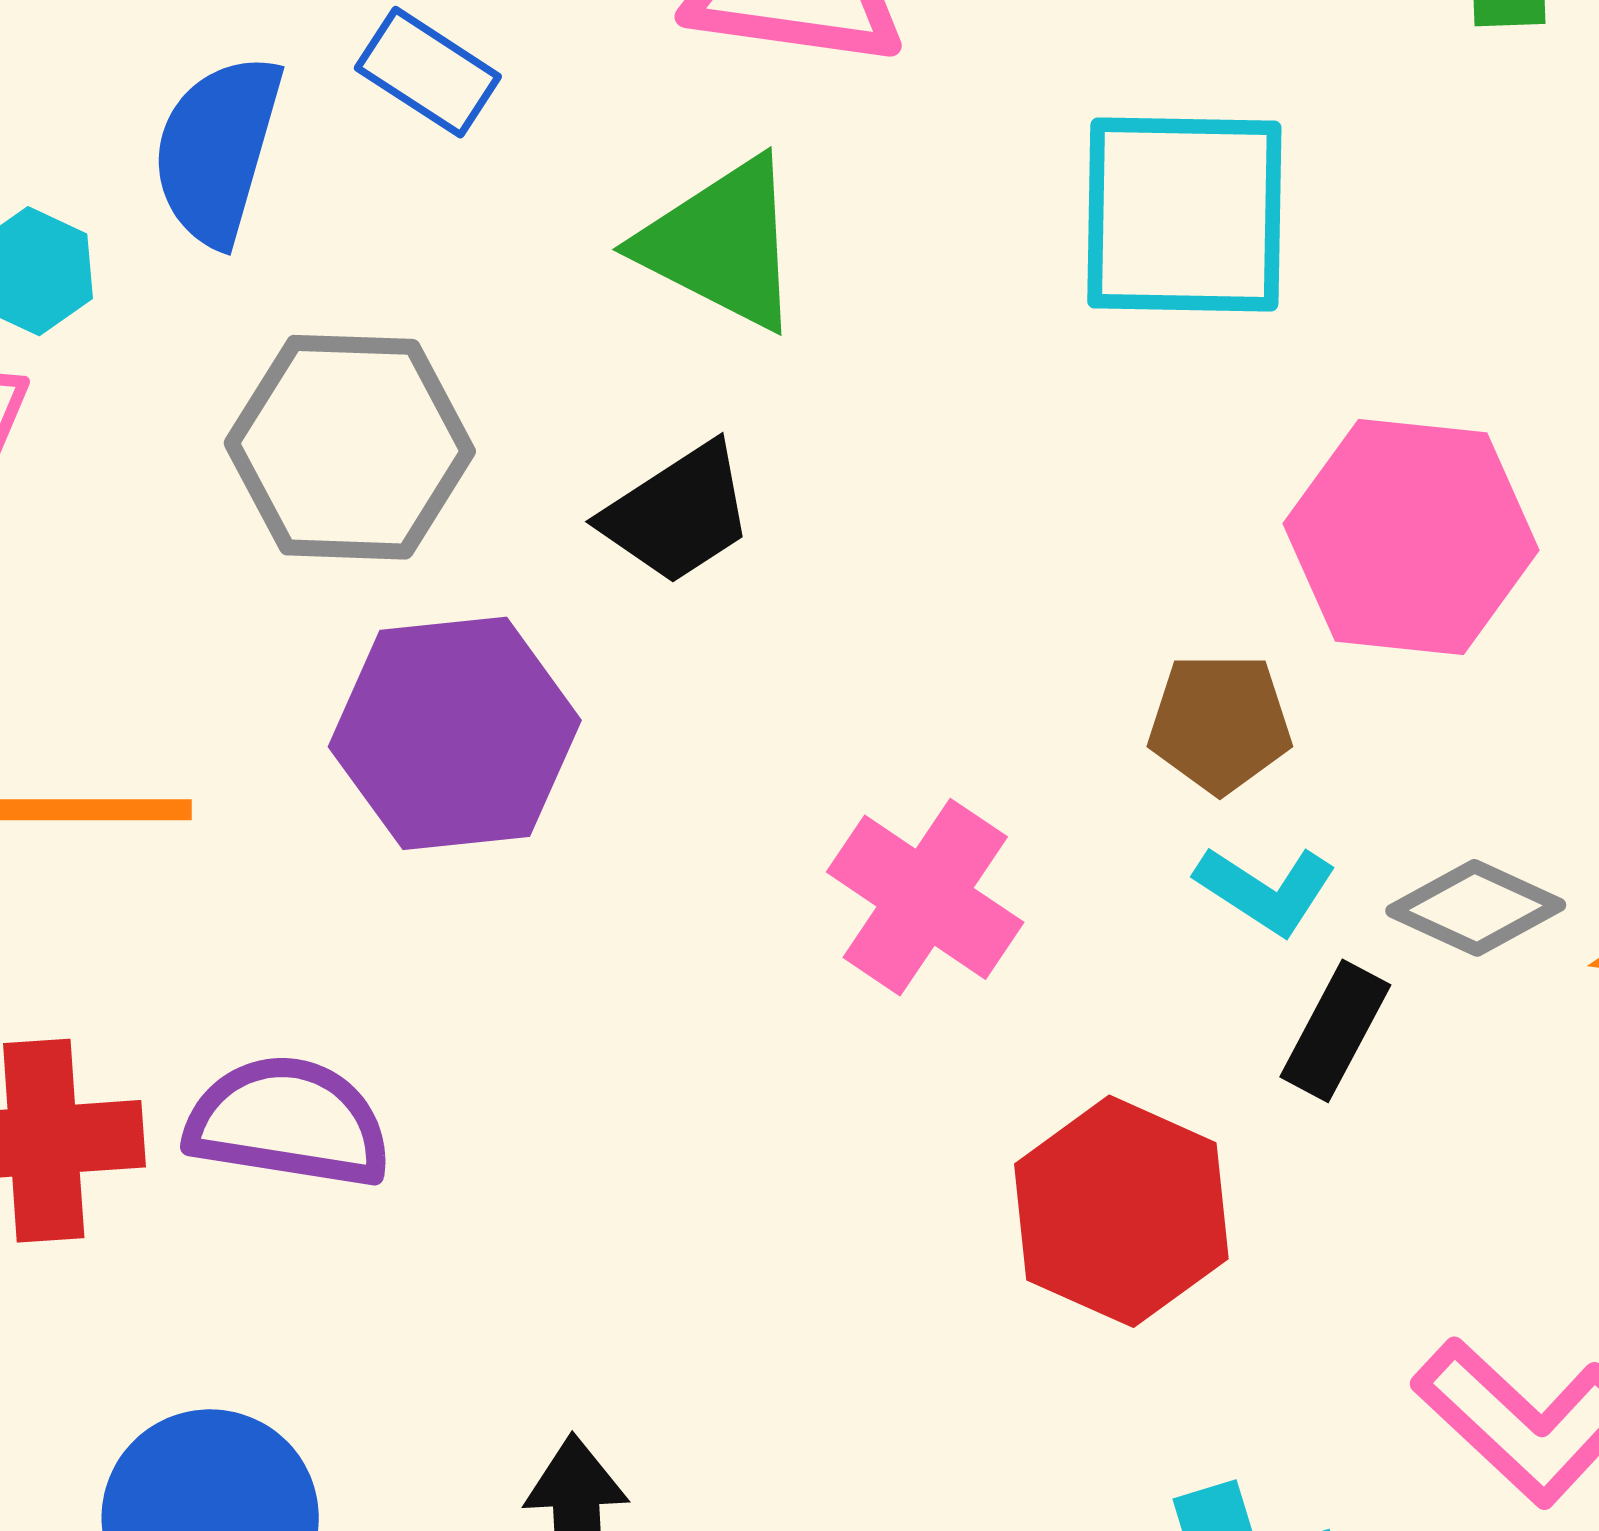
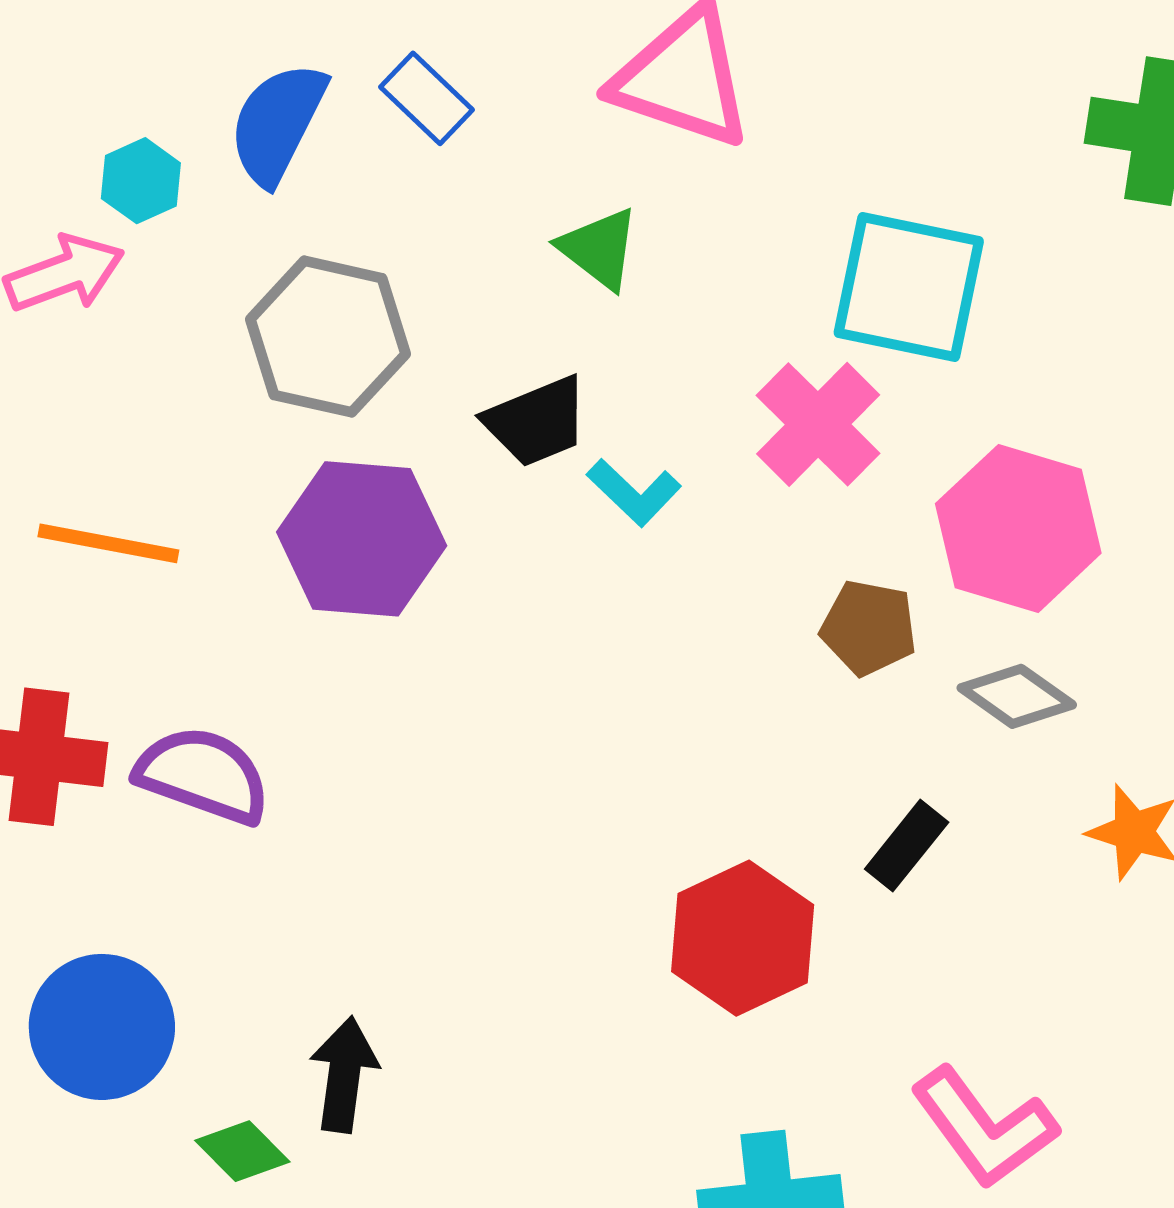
green triangle: (722, 244) -> (599, 249), size x0.7
cyan L-shape: (1266, 890) -> (634, 492), moved
pink cross: (925, 897) -> (818, 424), moved
gray diamond: (1476, 908) -> (1017, 696), moved

